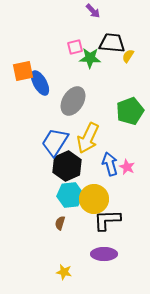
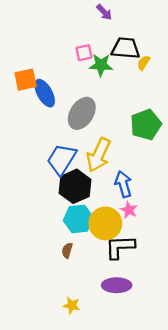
pink star: (127, 167) -> (129, 210), moved

